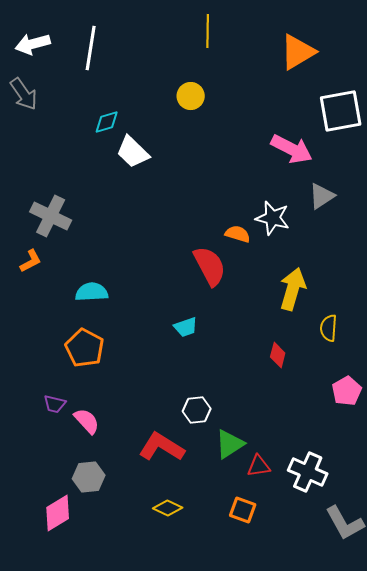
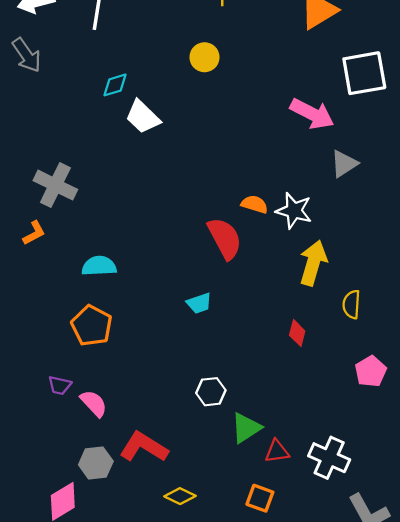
white star: (273, 218) -> (294, 211), moved
red L-shape: (162, 447) -> (144, 447), moved

